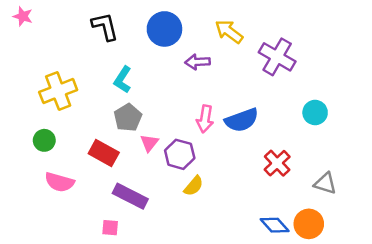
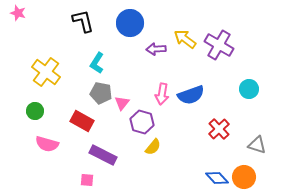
yellow arrow: (229, 32) -> (185, 39), moved
yellow cross: (58, 91) -> (46, 72), turned -32
gray pentagon: (128, 118) -> (101, 93), turned -30
pink triangle: (149, 143) -> (122, 103), moved

